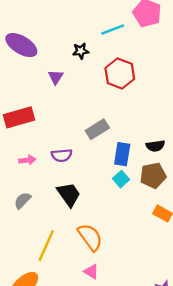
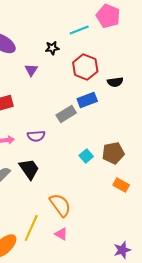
black semicircle: (155, 146) -> (115, 82), moved
blue rectangle: (122, 154) -> (87, 100), moved, turned 60
black trapezoid: (69, 194) -> (29, 169), moved
yellow line: (46, 245) -> (31, 228), moved

